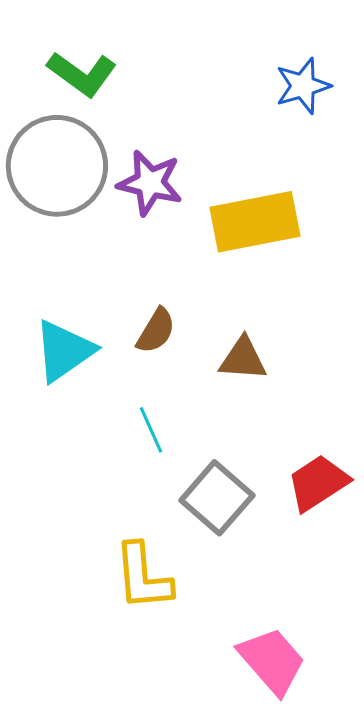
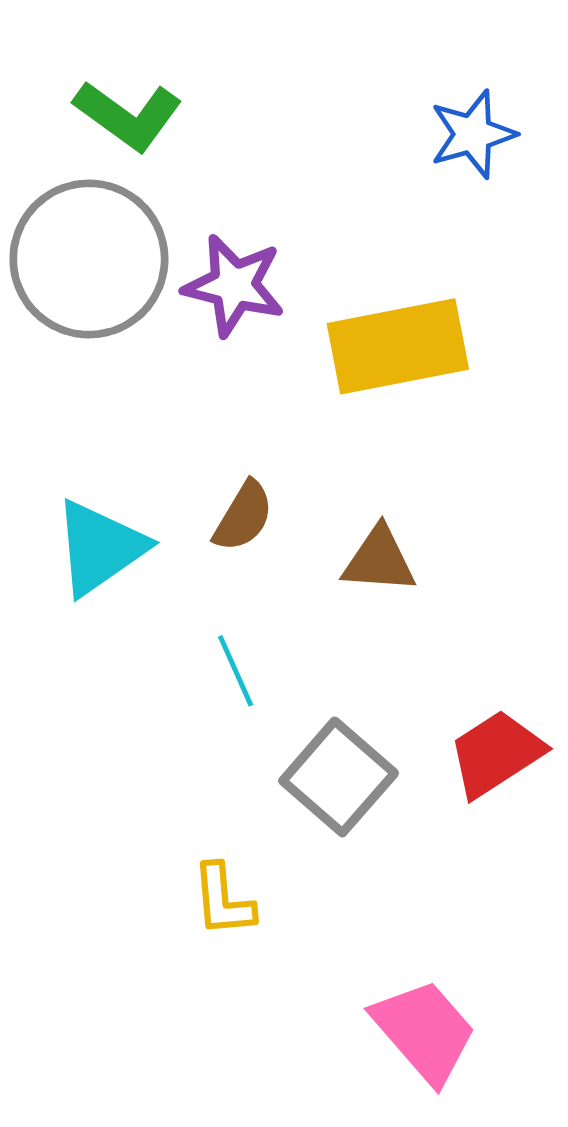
yellow L-shape: (143, 577) -> (223, 900), size x0.7

